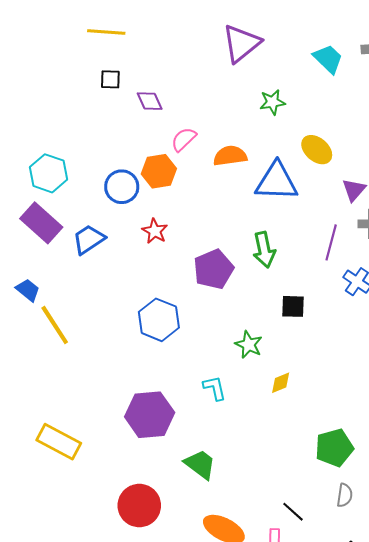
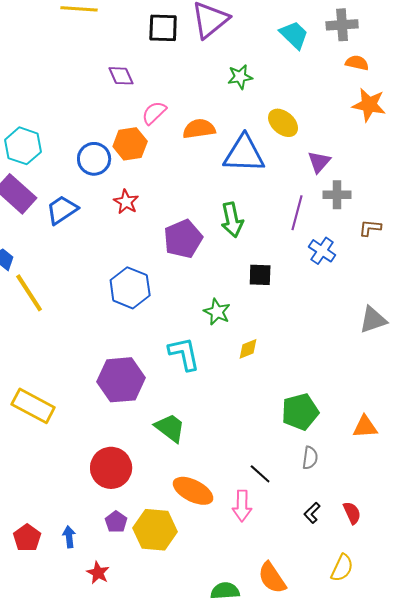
black square: (110, 79) -> (163, 28), moved, size x1.5
cyan L-shape: (215, 388) -> (184, 354), size x1.4

